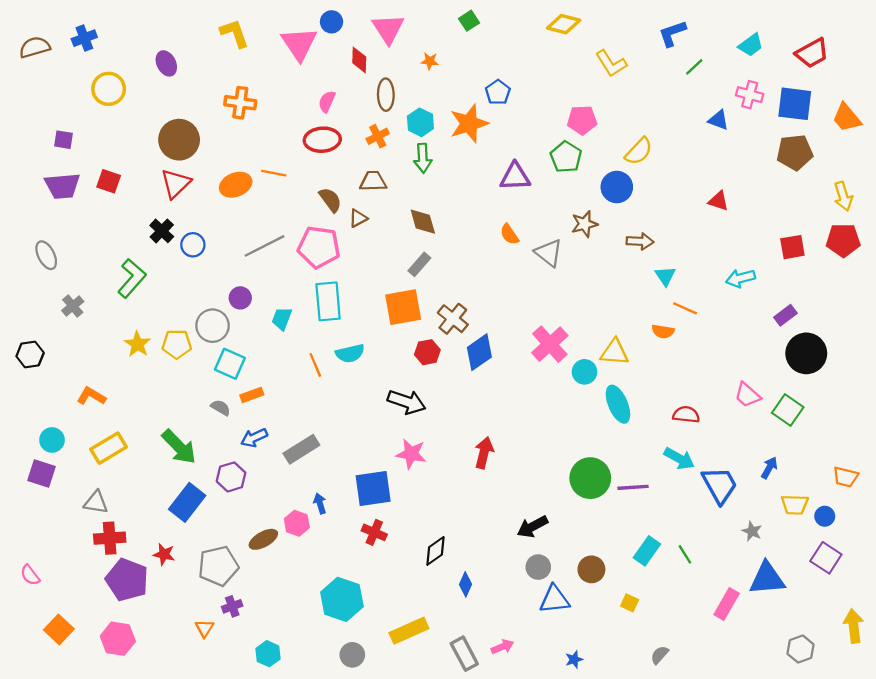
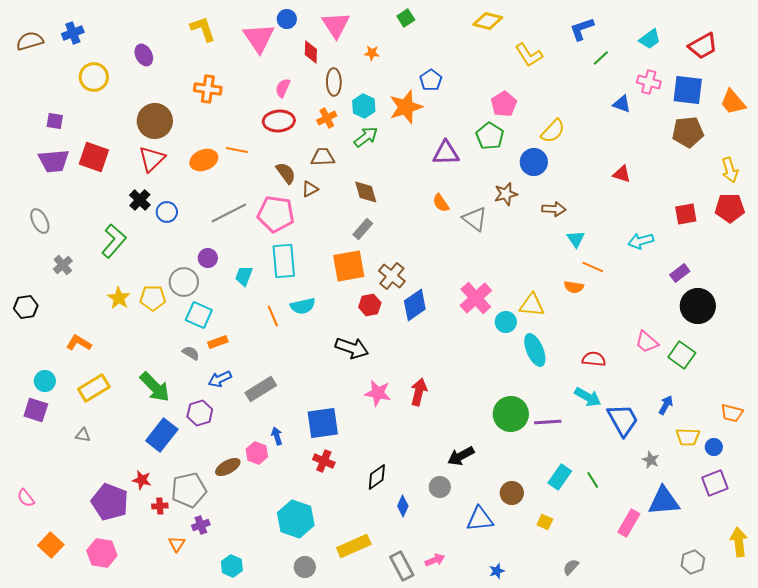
pink pentagon: (582, 120) -> (504, 104), turned -30
green arrow: (423, 158) -> (366, 137), turned -125
red square: (109, 181) -> (94, 157), size x1.4
pink star: (411, 454) -> (378, 393), moved
gray triangle: (96, 502) -> (83, 435), size x0.7
red cross: (110, 538) -> (160, 506), moved, size x0.6
purple square: (826, 558) -> (715, 483), turned 36
gray circle: (538, 567) -> (440, 487), moved

